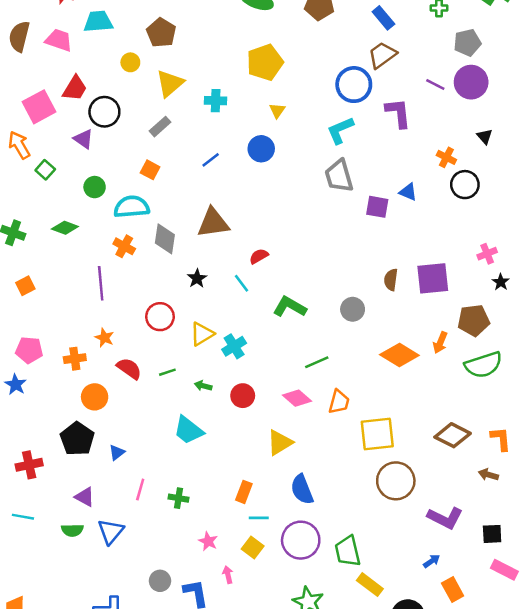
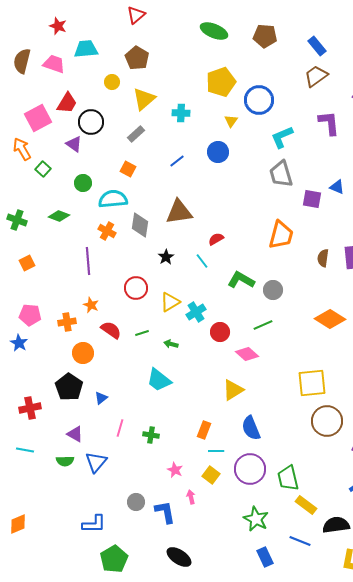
blue circle: (354, 85) -> (259, 100), moved
gray circle: (353, 309) -> (273, 290), moved
red circle: (243, 396) -> (220, 332), moved
orange trapezoid: (339, 402) -> (281, 235), moved, size x1.4

